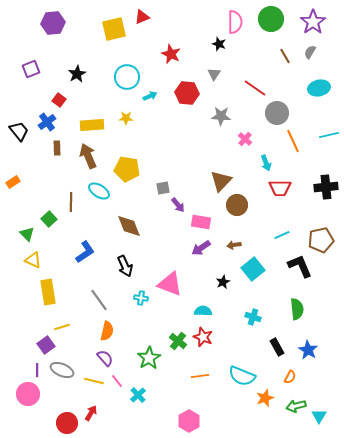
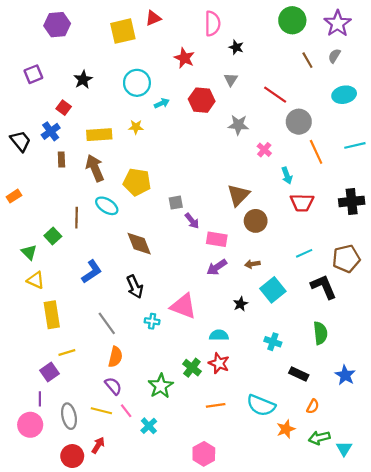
pink semicircle: (235, 22) -> (212, 23), moved
black rectangle: (277, 347) -> (299, 374), turned -36
blue star: (308, 350) -> (345, 375), moved
gray ellipse: (62, 370) -> (69, 416), moved, turned 55

